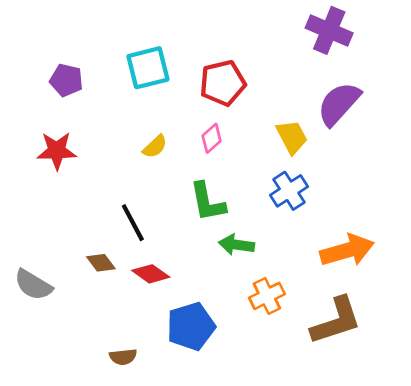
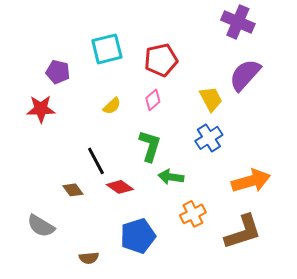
purple pentagon: (66, 80) -> (58, 72), moved
green L-shape: (207, 202) -> (150, 146), turned -152
red diamond: (151, 274) -> (120, 187), moved
gray semicircle: (33, 285) -> (41, 226), moved

